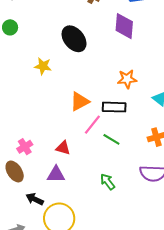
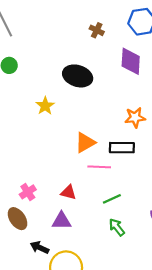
black ellipse: (74, 39) -> (78, 76), turned -32
yellow star: (43, 66) -> (45, 106), turned 30
pink line: (92, 125) -> (99, 167), turned 55
green line: (111, 139) -> (112, 199), moved, turned -54

